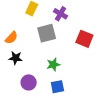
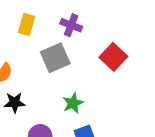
red square: (84, 39) -> (113, 57), turned 30

